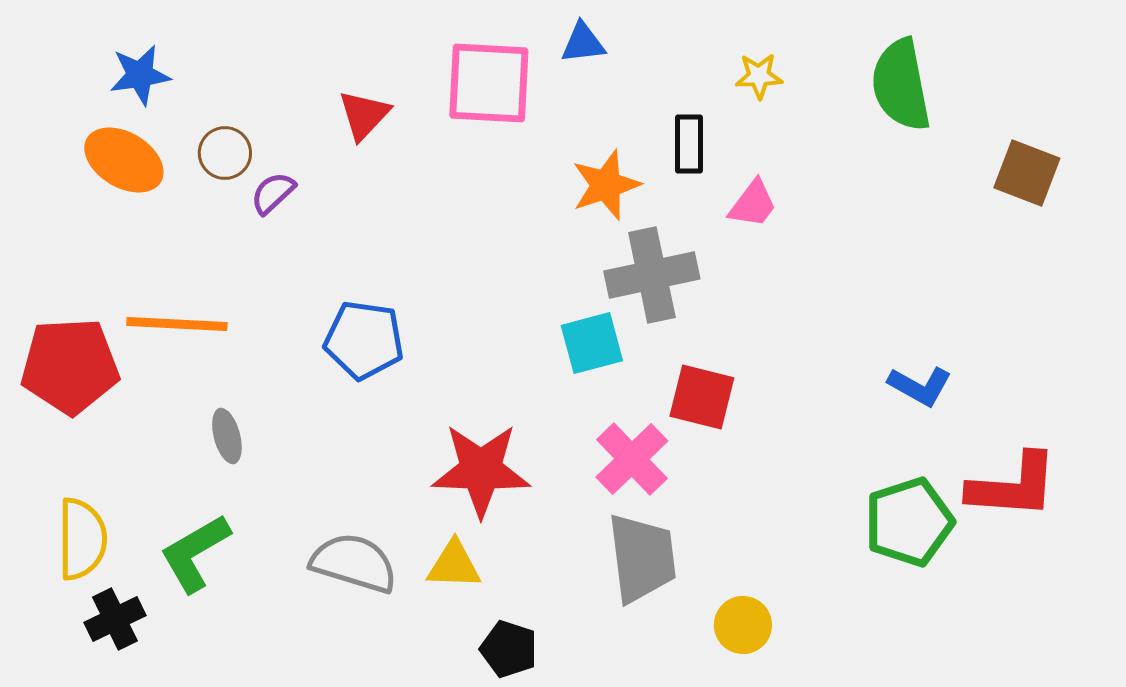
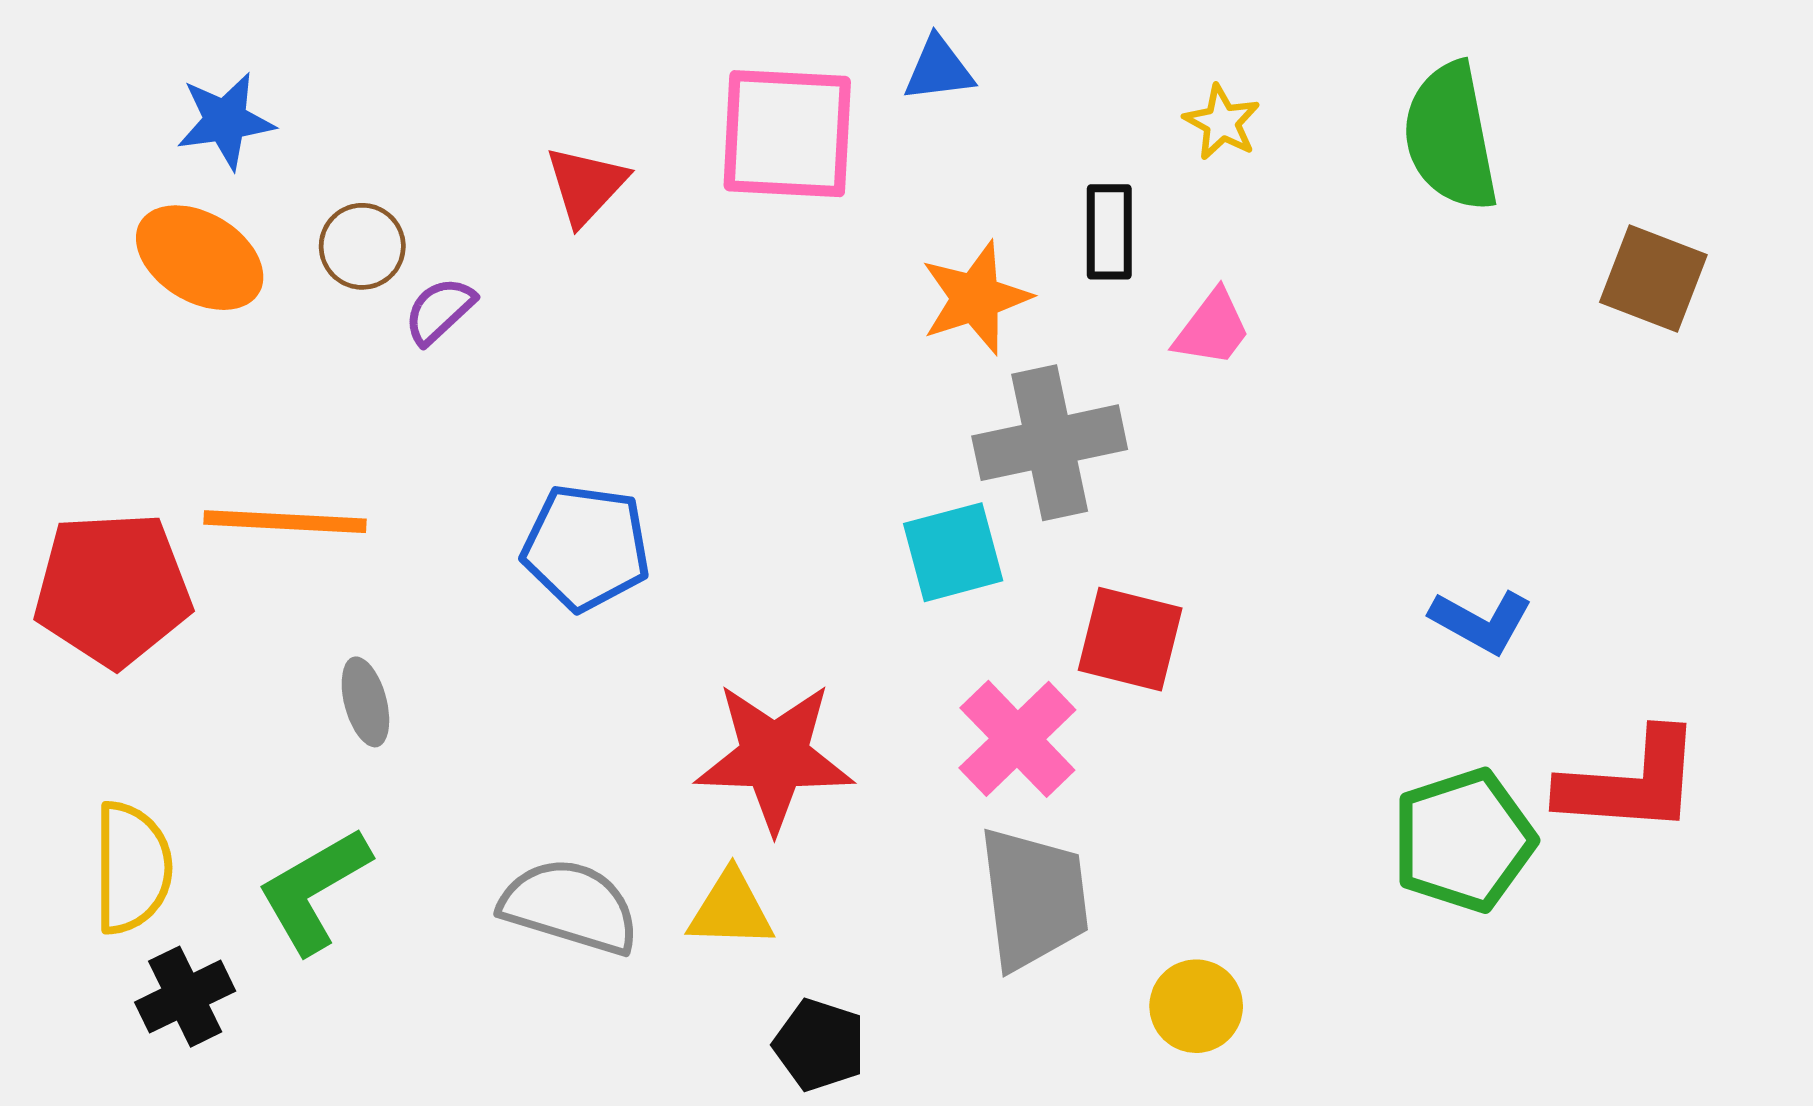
yellow star: (759, 76) -> (1222, 122), turned 30

